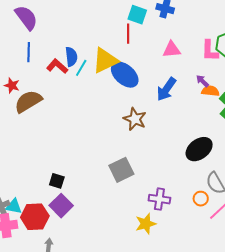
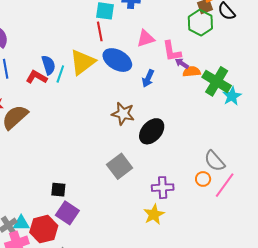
pink L-shape: (210, 51) -> (172, 51), moved
blue ellipse: (125, 75) -> (117, 60), moved
blue arrow: (166, 89) -> (148, 78), size x0.7
black ellipse: (199, 149) -> (152, 131), moved

